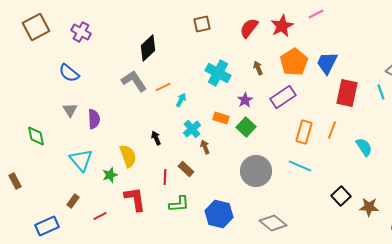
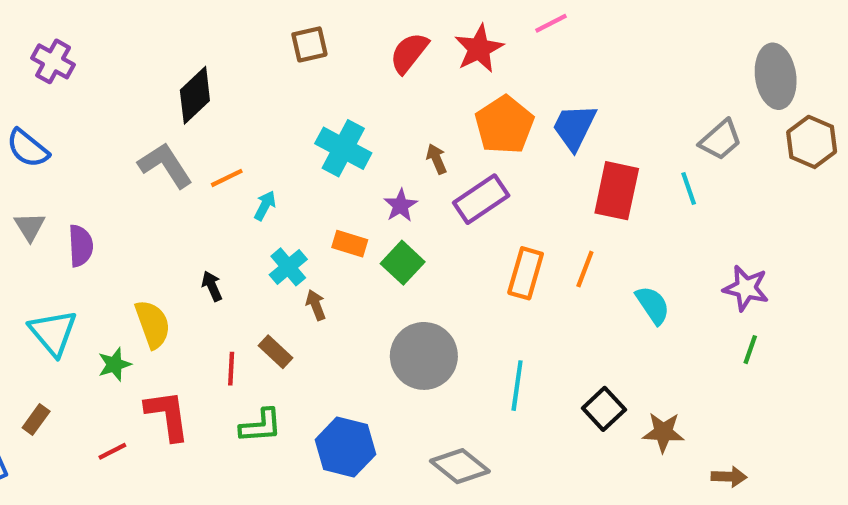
brown arrow: (258, 68) -> (437, 159), moved
cyan line: (300, 166) -> (517, 386), moved, turned 75
red line: (100, 216) -> (112, 451), moved

